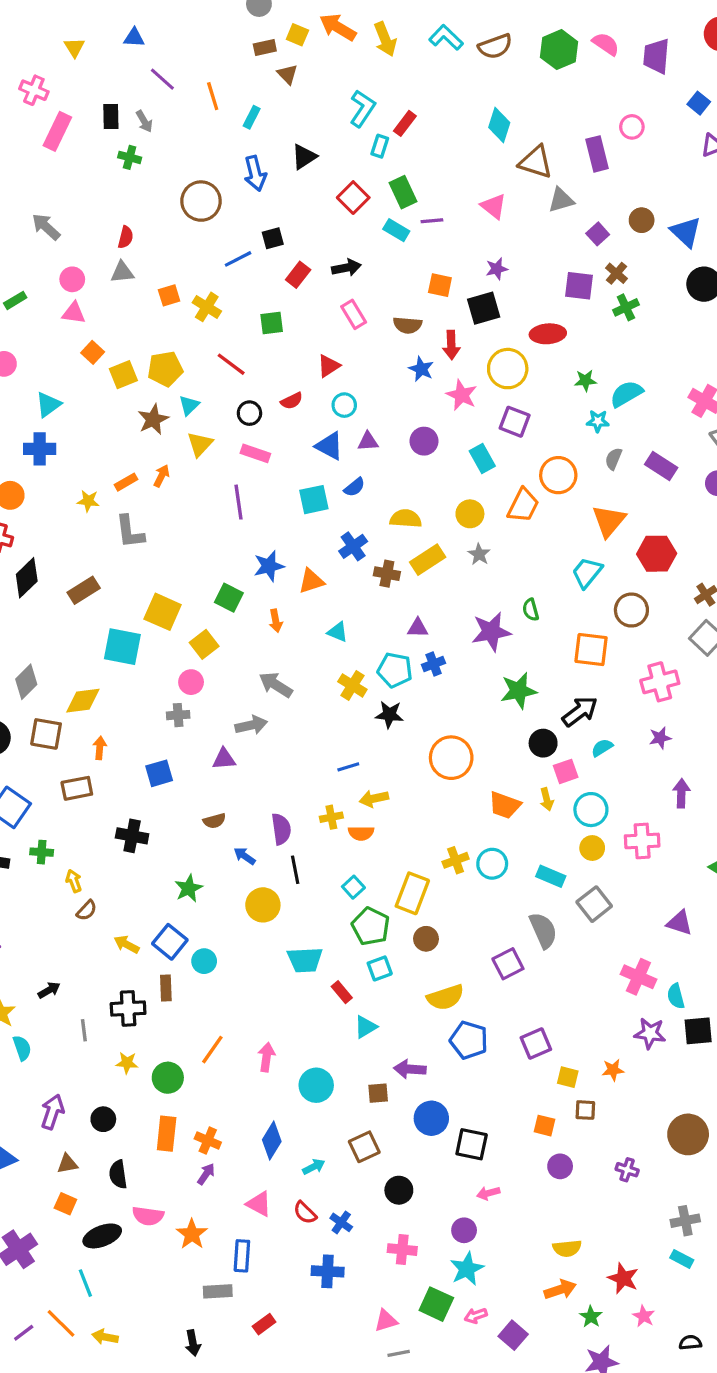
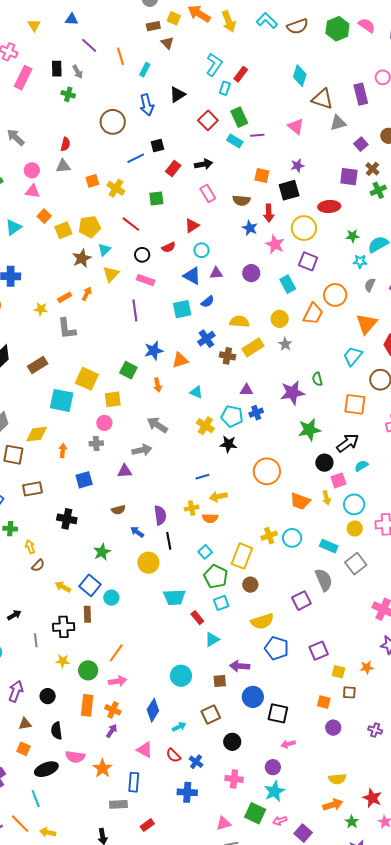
cyan triangle: (48, 404) -> (13, 227), moved
yellow square: (204, 644) -> (113, 399), turned 30
orange arrow: (100, 748) -> (63, 451), moved
pink arrow: (266, 1057) -> (118, 681), moved, turned 72

